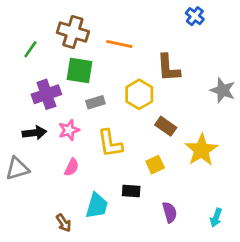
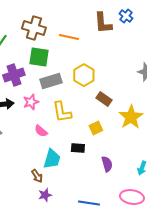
brown L-shape: (168, 68) -> (103, 23), moved
gray rectangle: (95, 102) -> (51, 81), size x1.5
pink semicircle: (72, 167) -> (41, 131), moved, turned 104
brown arrow: (64, 223) -> (37, 176), moved

